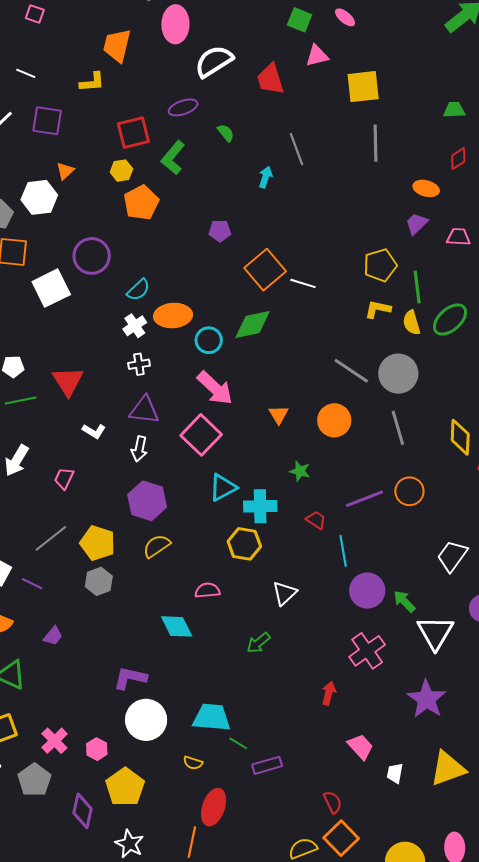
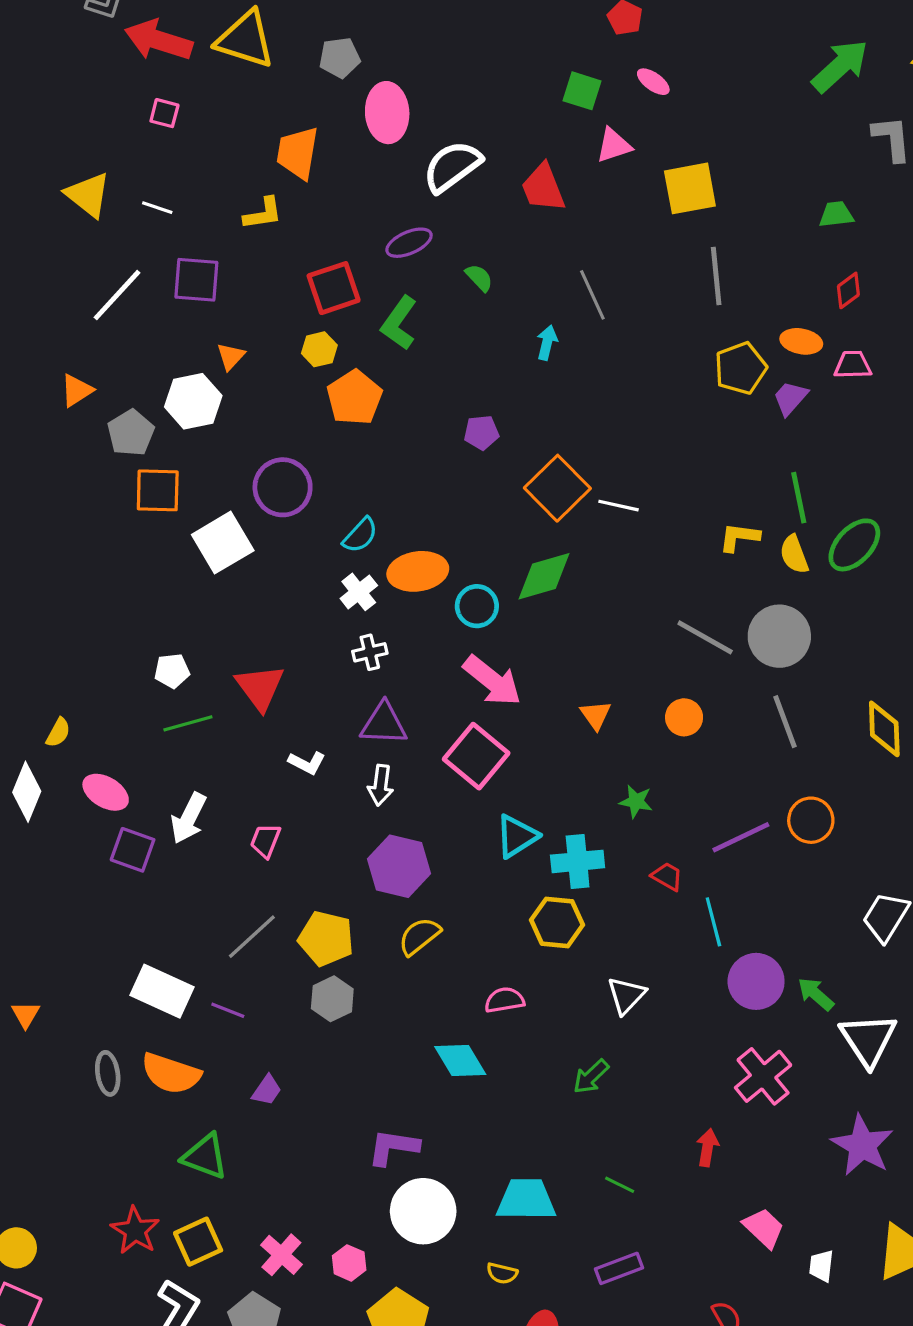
pink trapezoid: (458, 237) -> (853, 365), moved
yellow pentagon: (380, 265) -> (741, 368), moved
orange circle: (334, 420) -> (684, 717), size x0.7
green line: (238, 743) -> (620, 1185), moved

